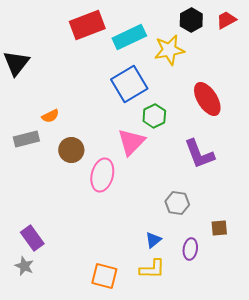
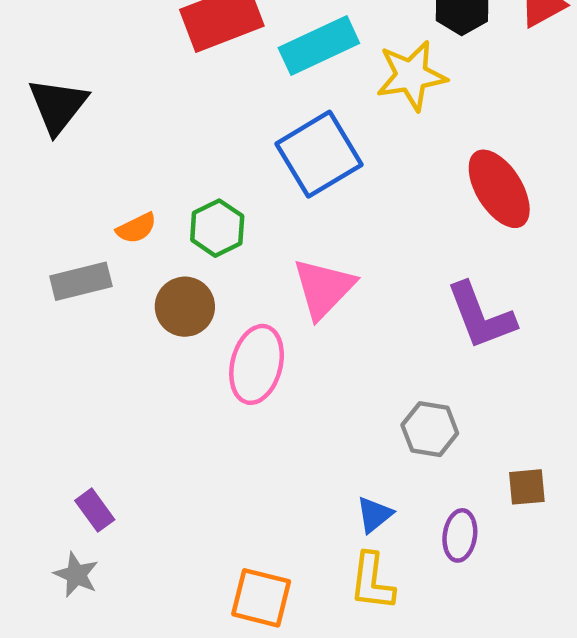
green hexagon: (154, 116) -> (217, 228), moved
purple rectangle: (32, 238) -> (95, 510), size x0.7
yellow L-shape: (152, 269) -> (372, 582), turned 96

